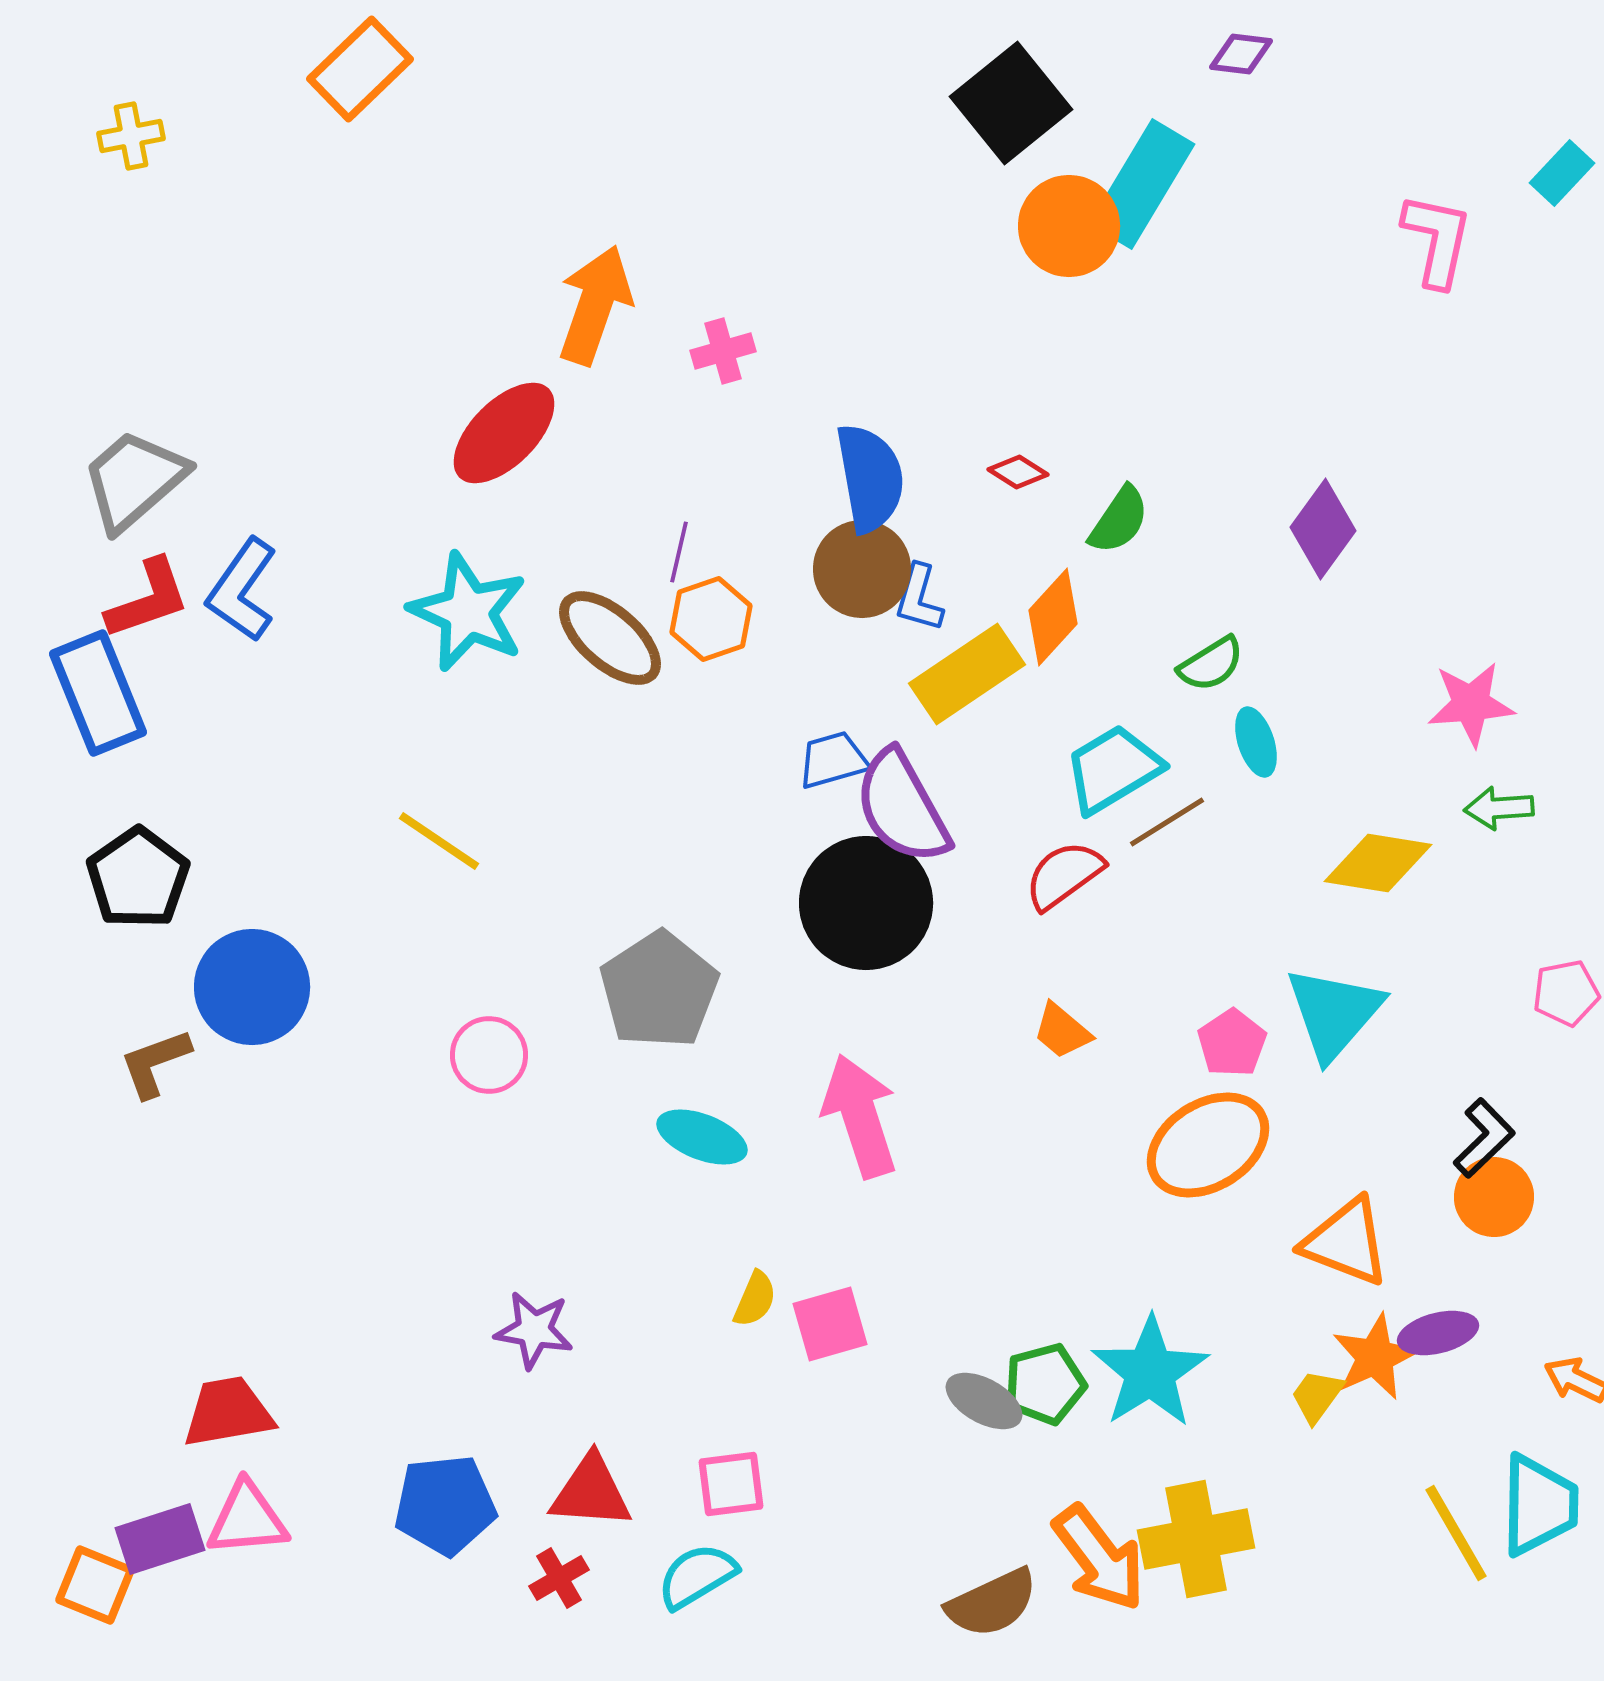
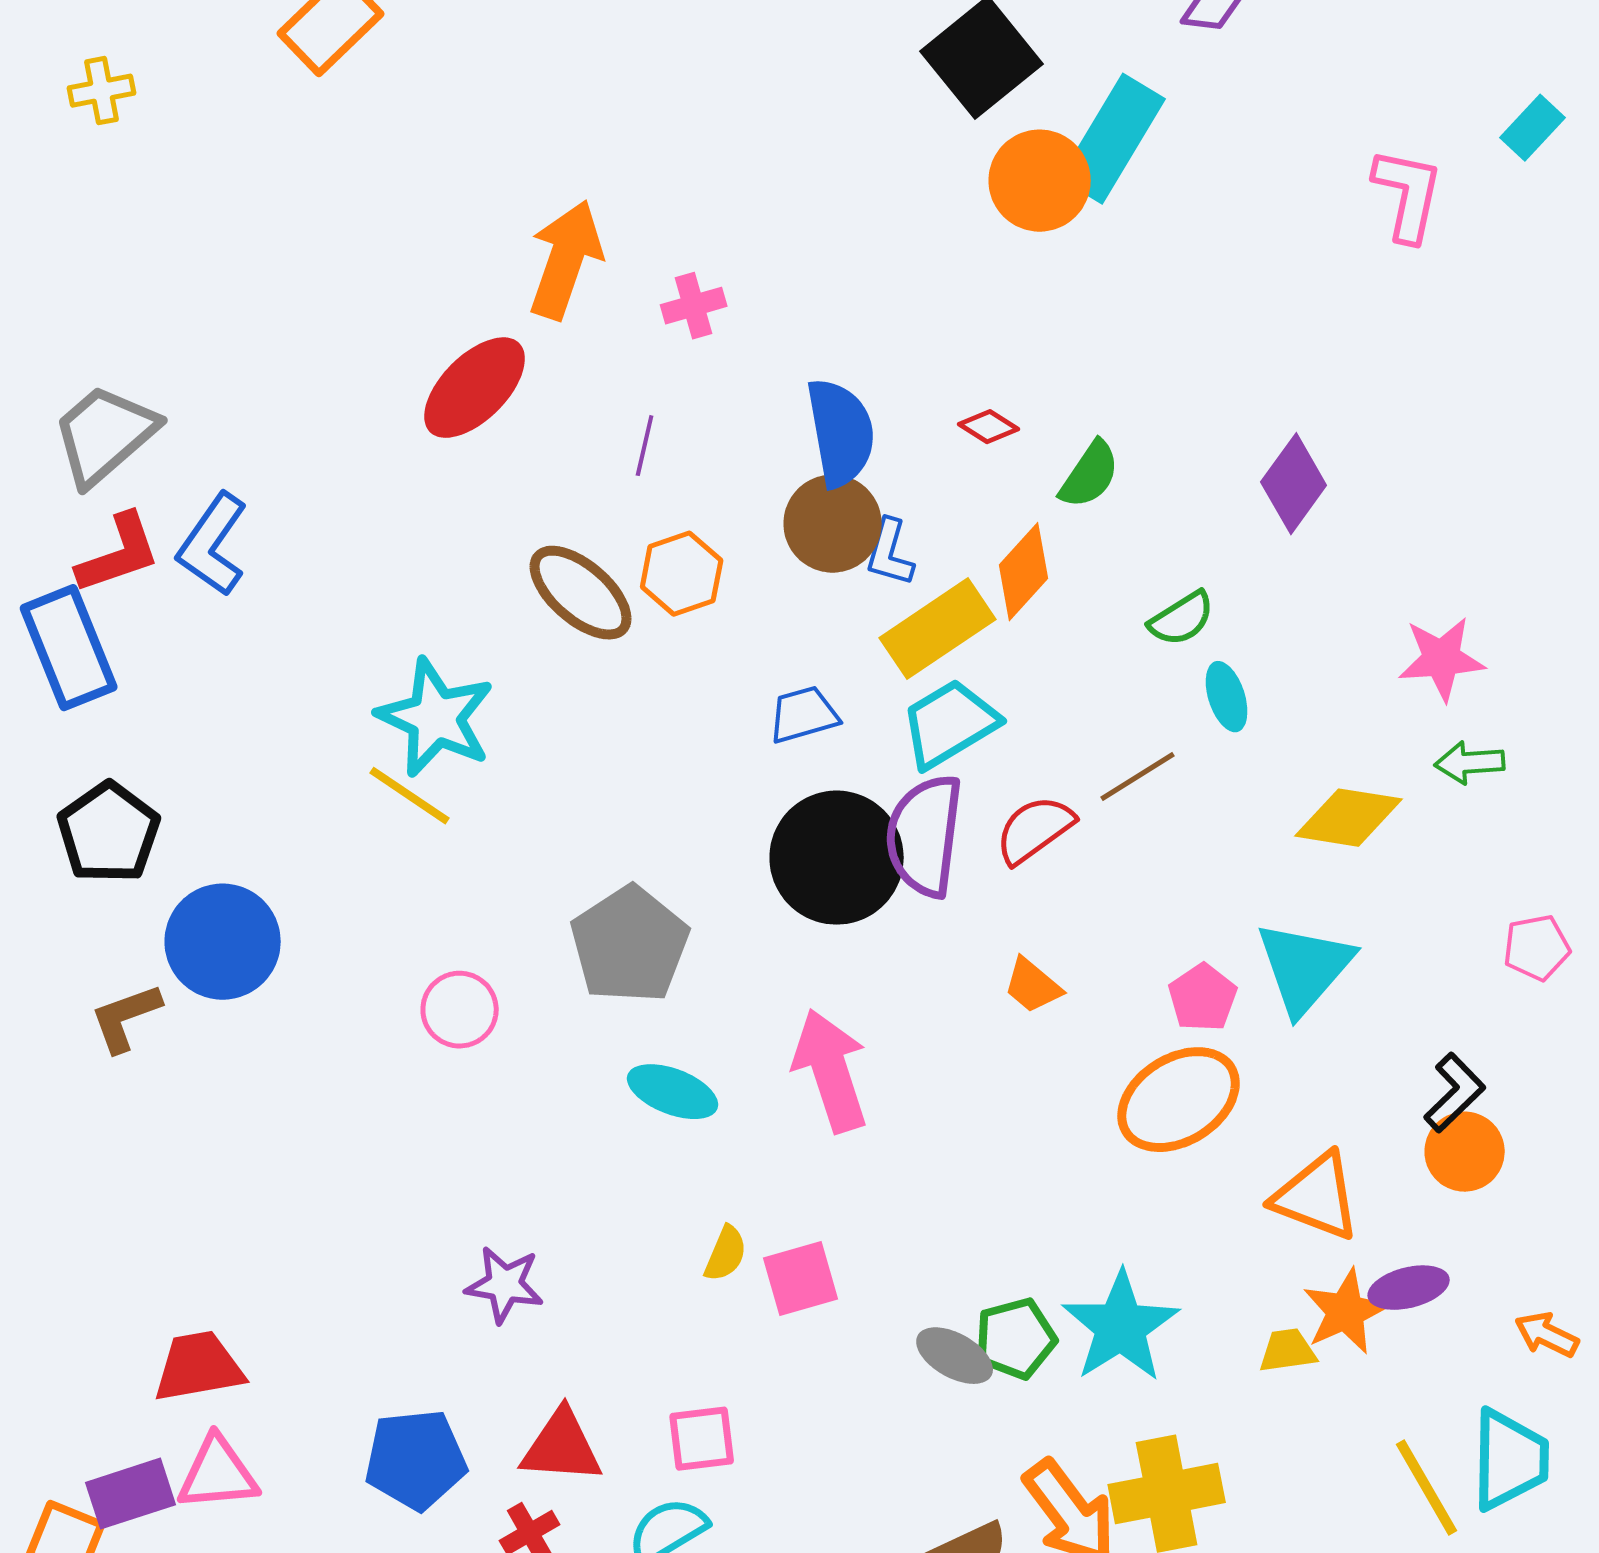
purple line: (679, 552) -> (645, 446), moved
cyan star: (468, 612) -> (436, 718), moved
cyan trapezoid: (1113, 769) -> (950, 724), moved
purple semicircle: (902, 807) -> (925, 836), moved, turned 36
yellow trapezoid: (1317, 1396) -> (1288, 1351), turned 46

